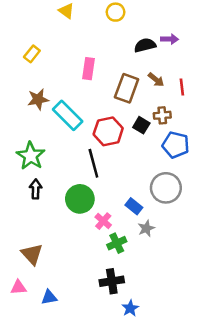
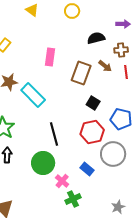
purple arrow: (170, 39) -> (123, 24), moved
brown cross: (162, 115) -> (121, 50), moved
red hexagon: (108, 131) -> (92, 132), moved
gray star: (146, 228) -> (118, 207), moved

